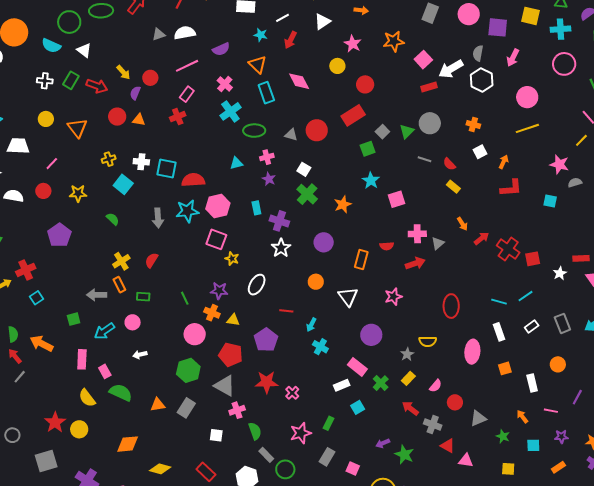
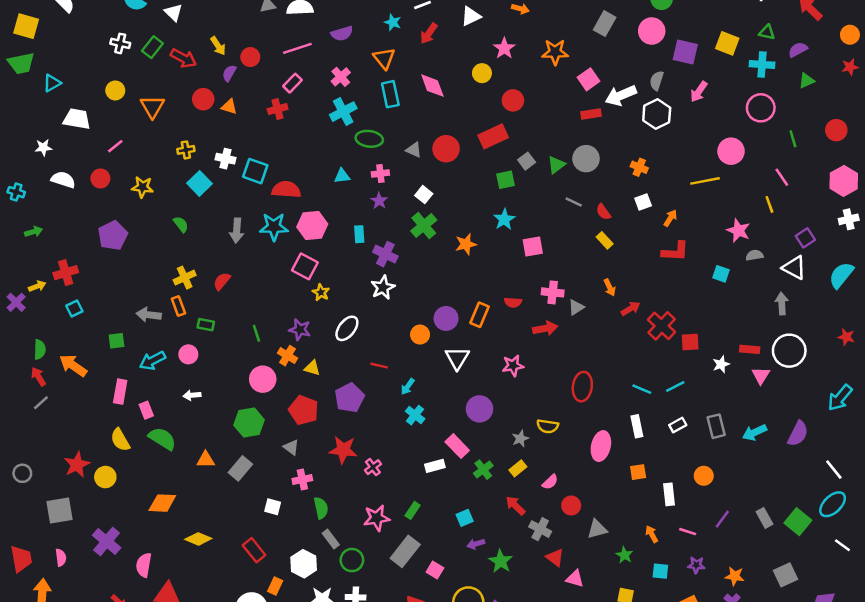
pink circle: (527, 97) -> (731, 151), moved
yellow line: (581, 140) -> (769, 204), turned -72
purple circle: (324, 242) -> (446, 318), moved
gray triangle: (225, 386) -> (291, 447), size x0.6
cyan square: (358, 407) -> (465, 518), moved
gray rectangle: (327, 457) -> (405, 551), size x1.4

